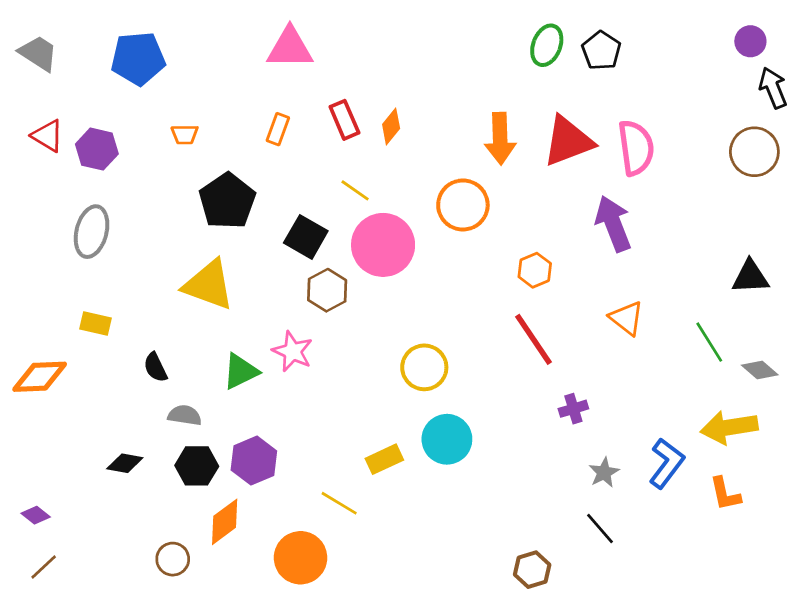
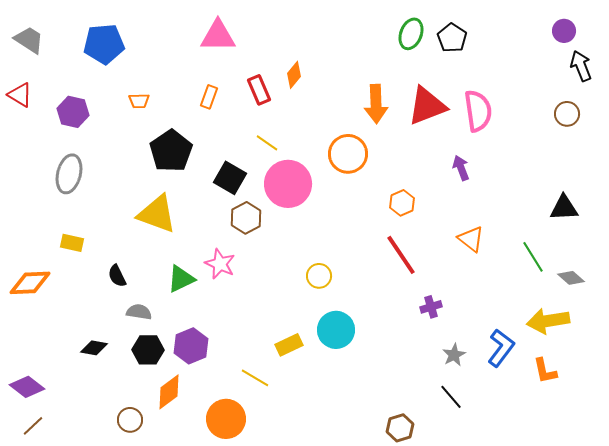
orange diamond: (391, 126) -> (294, 75), moved
red triangle: (48, 136) -> (20, 95), moved
brown circle: (754, 152) -> (567, 114), size x0.7
purple arrow: (613, 224) -> (461, 168), size x0.6
yellow circle: (424, 367) -> (319, 276), size x0.7
purple diamond: (36, 515) -> (27, 387), size x1.6

